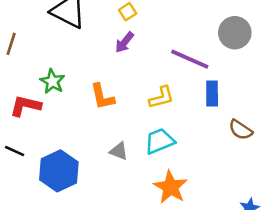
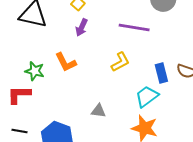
blue rectangle: (212, 94) -> (161, 73), moved
orange L-shape: (102, 97) -> (66, 62), moved
cyan trapezoid: (160, 141) -> (147, 96), moved

